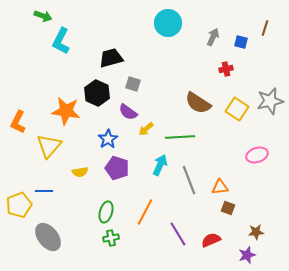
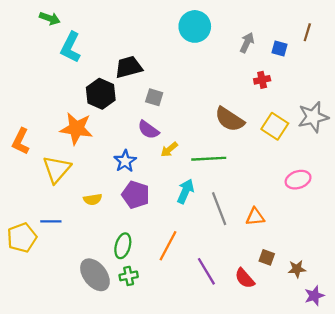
black hexagon: (97, 93) -> (101, 94), moved
brown square: (228, 208) -> (267, 257), moved
gray ellipse: (48, 237) -> (95, 275), moved
red semicircle: (211, 240) -> (245, 278), turned -108
purple star: (247, 255) -> (314, 296), moved

